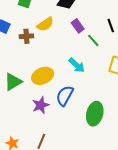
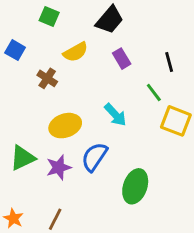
brown cross: (26, 36) -> (47, 78), moved, turned 32
green line: (93, 40) -> (154, 93), moved
green triangle: (13, 82) -> (23, 158), moved

